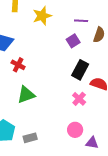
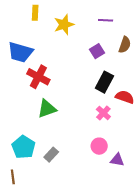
purple line: (81, 21) -> (106, 20), moved
red cross: (18, 65) -> (38, 77), size x1.5
gray rectangle: (30, 138) -> (51, 155), turned -32

